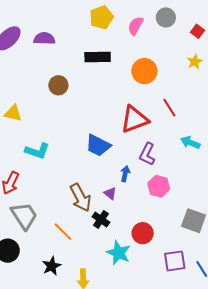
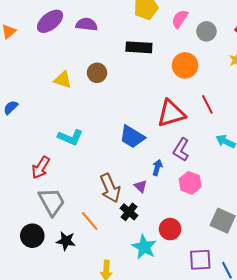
gray circle: (166, 17) -> (206, 31), moved
yellow triangle: (13, 113) -> (63, 80), moved
black star: (52, 266) -> (66, 241), moved, turned 30

